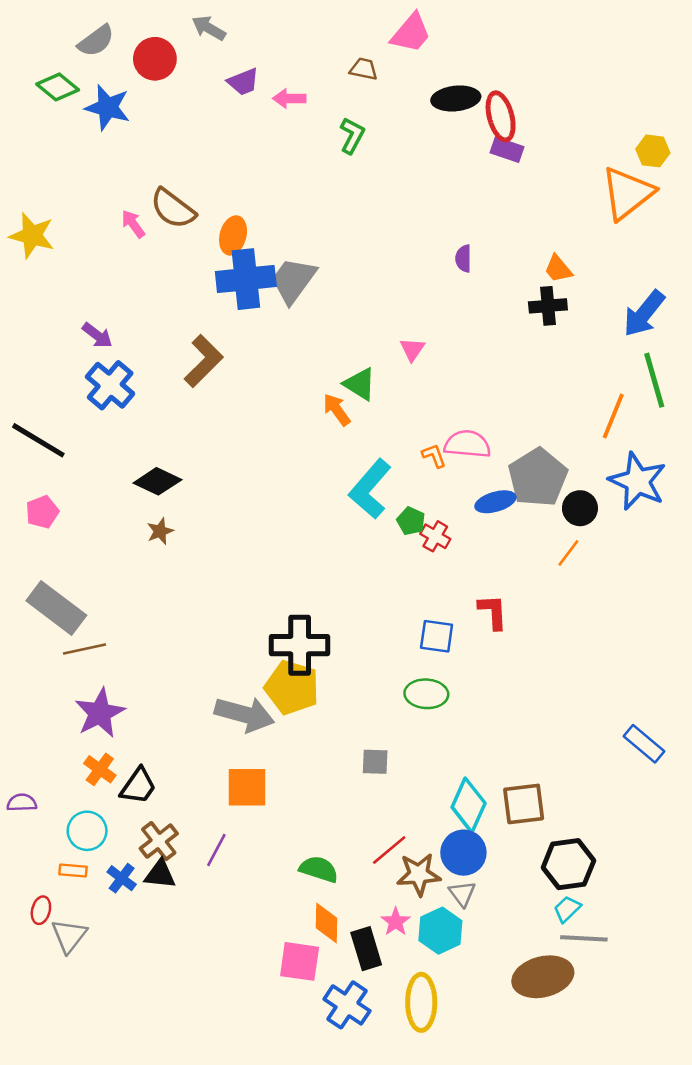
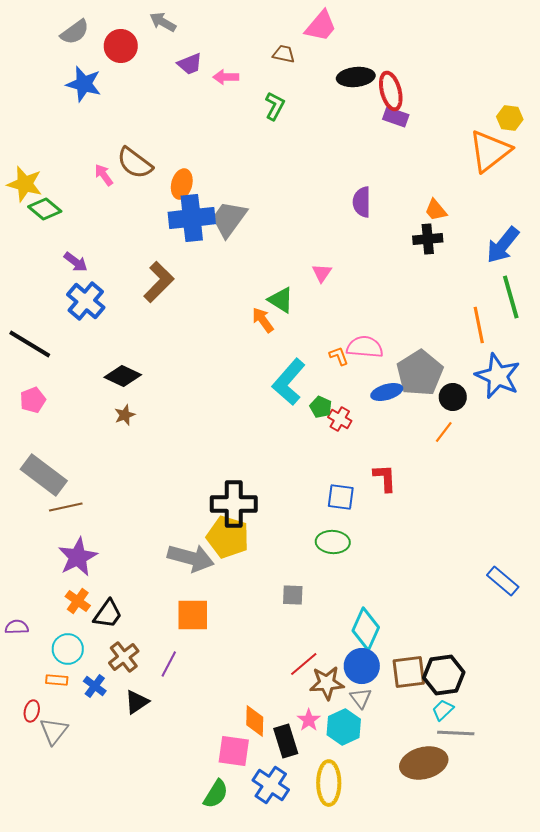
green diamond: (58, 87) -> (45, 209), moved
purple semicircle: (463, 259) -> (362, 202), size x1.4
orange line: (613, 416) -> (479, 325), turned -33
brown square: (524, 804) -> (409, 672), moved
green semicircle: (319, 869) -> (216, 794), moved, turned 104
black triangle: (160, 874) -> (137, 702), moved, turned -40

